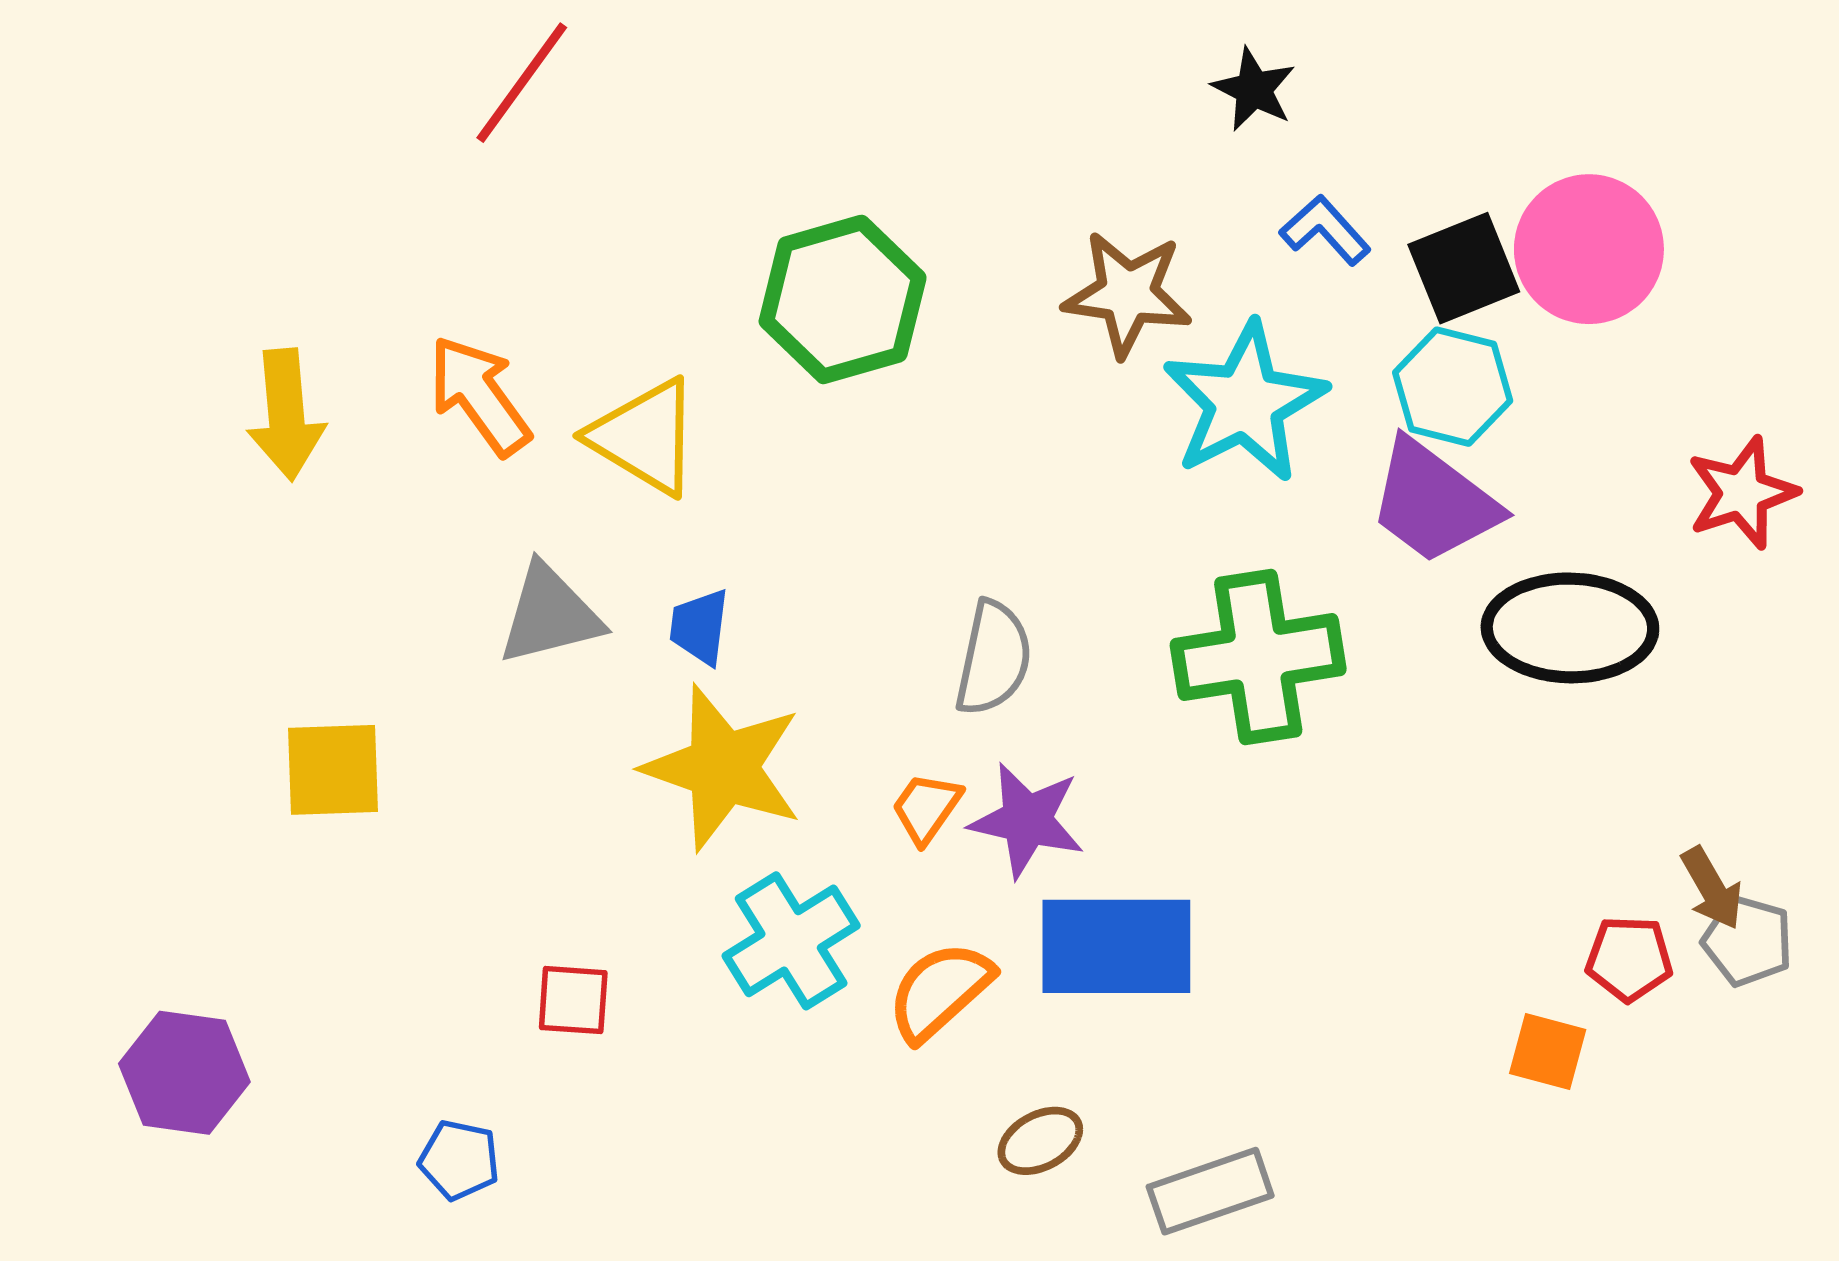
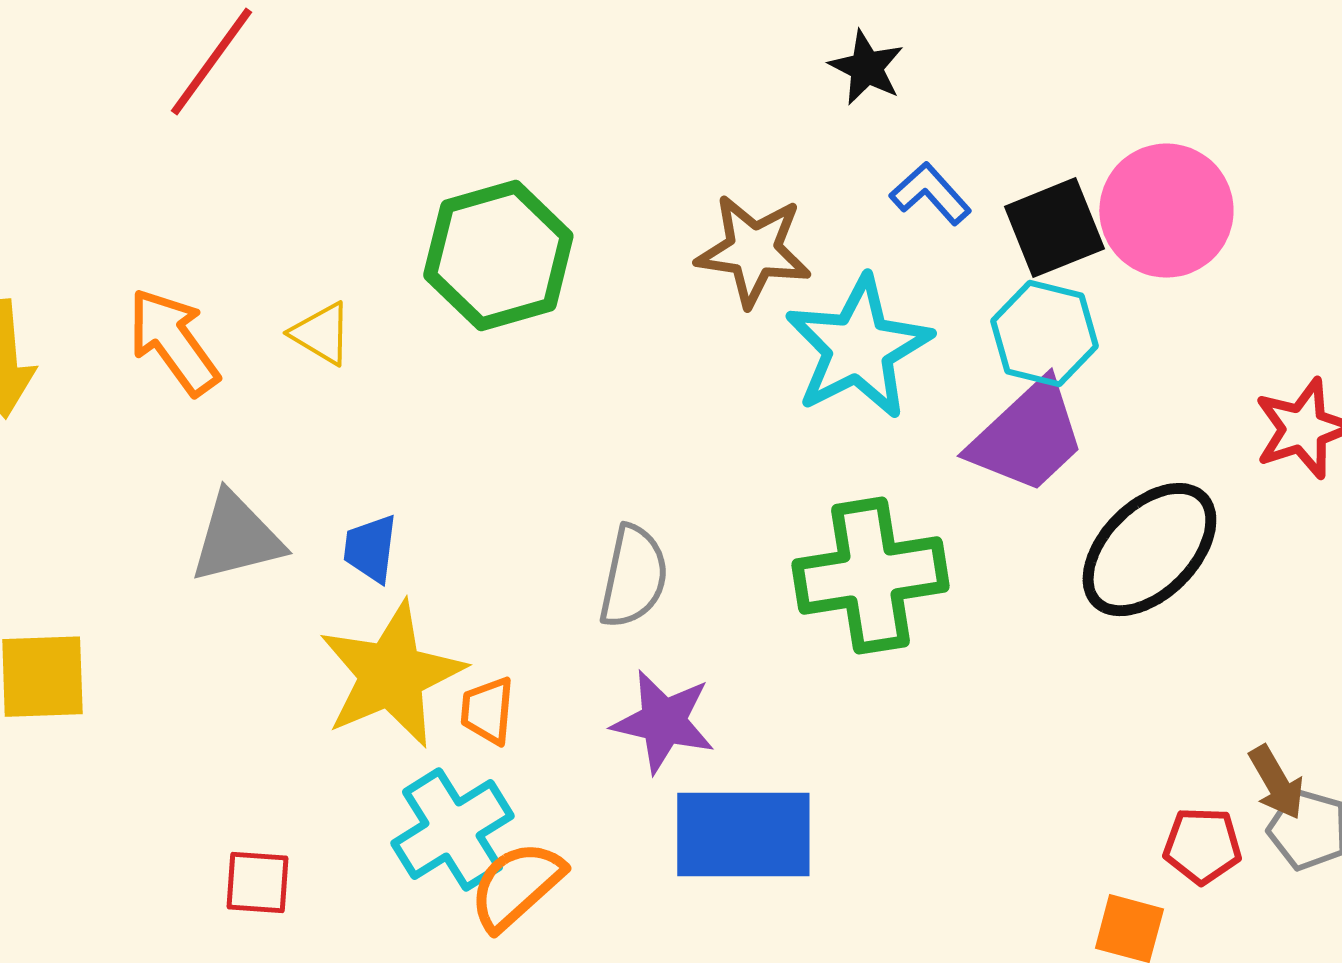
yellow triangle: (645, 437) -> (321, 334), moved, size x0.6
purple trapezoid: (1434, 502) -> (1027, 437), turned -80
black ellipse: (1570, 628) -> (1149, 550), turned -46
yellow star: (723, 768) -> (391, 675), turned 30
orange trapezoid: (926, 808) -> (487, 711), moved, turned -30
orange semicircle: (940, 991) -> (516, 886), moved

